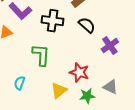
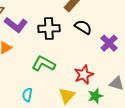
green L-shape: (41, 55) -> (44, 64), turned -55
red star: (79, 72) -> (84, 75), turned -30

